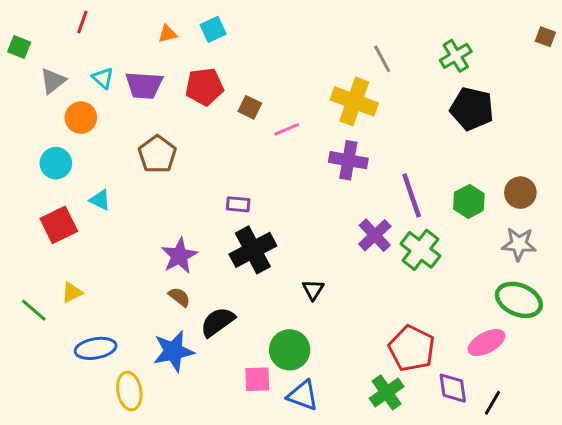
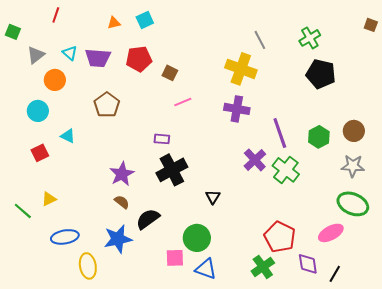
pink line: (287, 129) -> (183, 102), moved
red square: (59, 225) -> (40, 153), size x0.7

